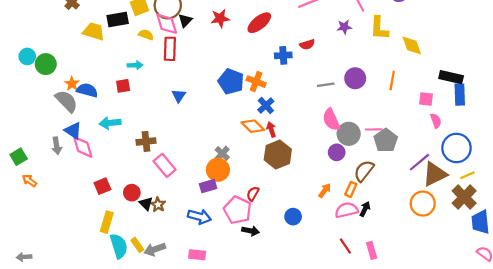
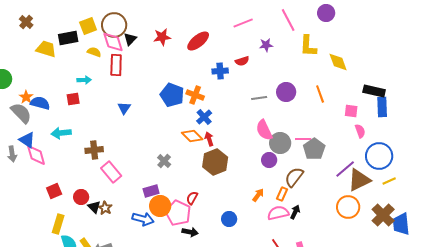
purple star: (344, 27) -> (266, 45), moved
orange line: (392, 80) -> (320, 94), turned -30
orange circle: (218, 170) -> (160, 206), moved
brown cross: (464, 197) -> (383, 215), moved

